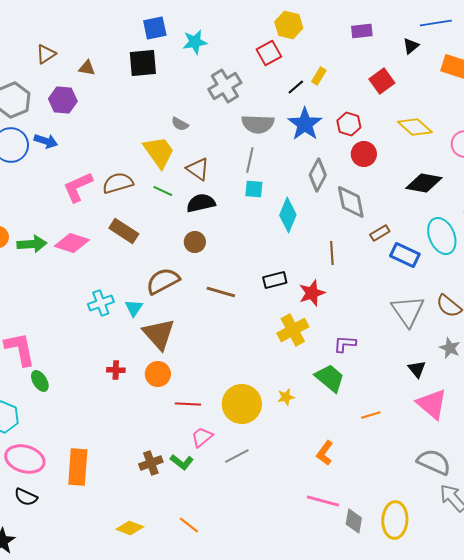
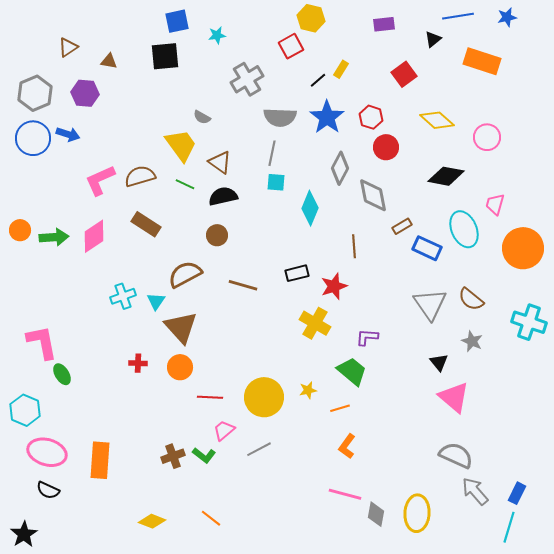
cyan star: (195, 42) -> (217, 35), size x0.7
pink diamond: (72, 243) -> (94, 236), turned -52
yellow cross: (293, 330) -> (315, 323), turned -32
orange line: (371, 415) -> (340, 408), moved

